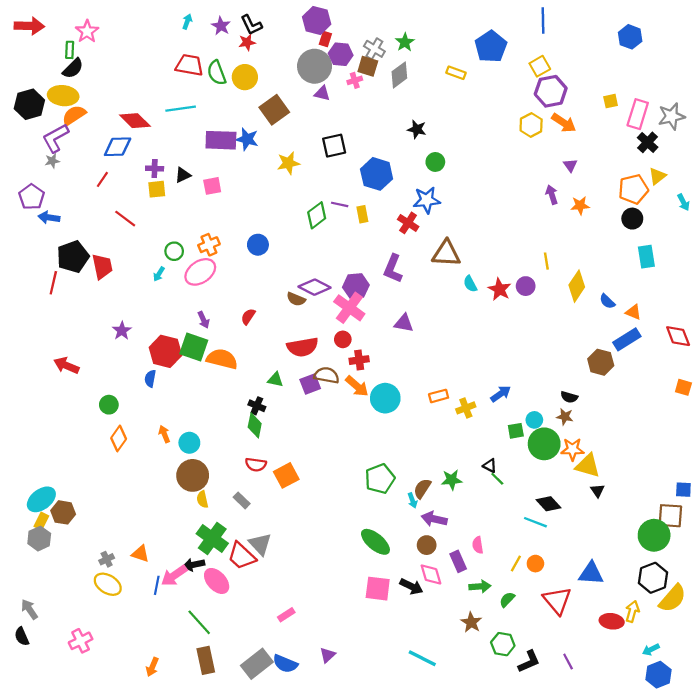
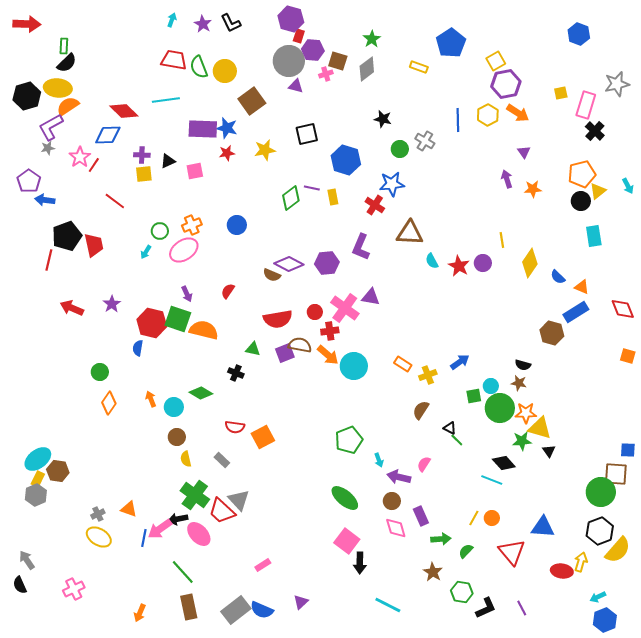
blue line: (543, 21) -> (458, 120), moved
pink star: (87, 31) -> (80, 157), moved
red star: (247, 42) -> (227, 153), moved
gray cross: (374, 49) -> (425, 141), moved
gray star: (671, 116) -> (617, 84), moved
yellow triangle: (657, 176) -> (598, 191), moved
pink cross: (349, 308) -> (345, 308), moved
red arrow: (66, 366) -> (72, 308), moved
orange rectangle: (439, 396) -> (403, 364), turned 48
green diamond: (255, 425) -> (201, 393), moved, turned -70
brown circle: (193, 475) -> (177, 437), size x0.6
green star: (452, 480) -> (522, 441), moved
brown semicircle: (422, 488) -> (421, 410), moved
pink semicircle: (478, 545) -> (424, 464), moved, turned 42
black arrow: (411, 586) -> (360, 563), moved, turned 65
pink square: (378, 589) -> (347, 541), turned 30

